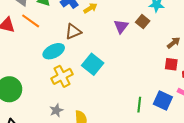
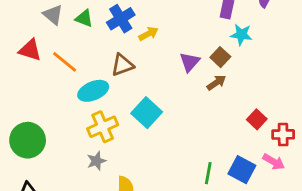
orange line: (31, 21) -> (65, 62), moved
brown arrow: (174, 43) -> (216, 83), moved
red square: (171, 64) -> (257, 119), turned 32
gray star: (56, 110) -> (96, 161), moved

